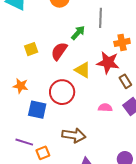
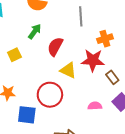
green arrow: (78, 33) -> (35, 31), moved
red semicircle: (59, 51) -> (55, 46), moved

